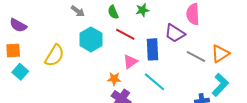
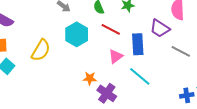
orange star: (114, 79) -> (90, 78), moved

